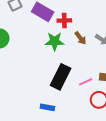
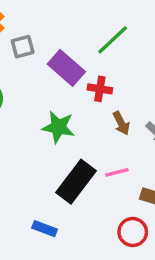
green star: (55, 41) -> (58, 127), moved
pink line: (86, 82) -> (117, 172), moved

